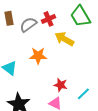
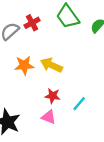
yellow arrow: (64, 39) -> (51, 65), moved

